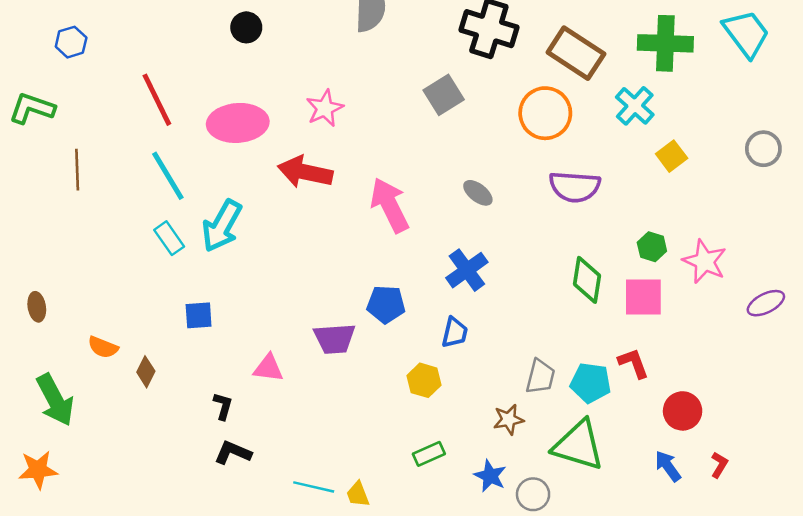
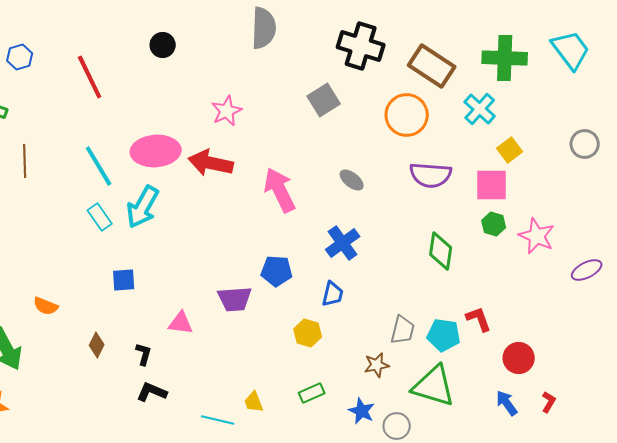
red line: (157, 100) -> (90, 77), moved
pink ellipse: (238, 123) -> (156, 151), moved
pink square: (643, 297) -> (492, 185), moved
brown diamond: (146, 372) -> (97, 345), moved
yellow trapezoid: (358, 494) -> (254, 402), moved

